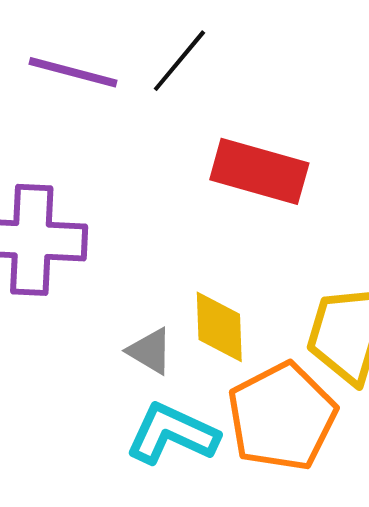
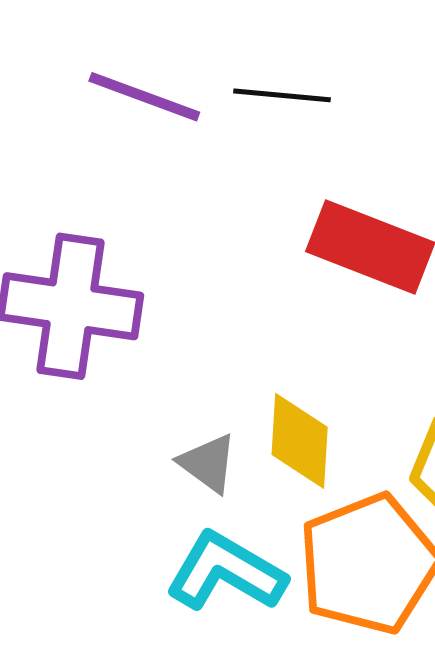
black line: (179, 61) -> (282, 95), turned 50

